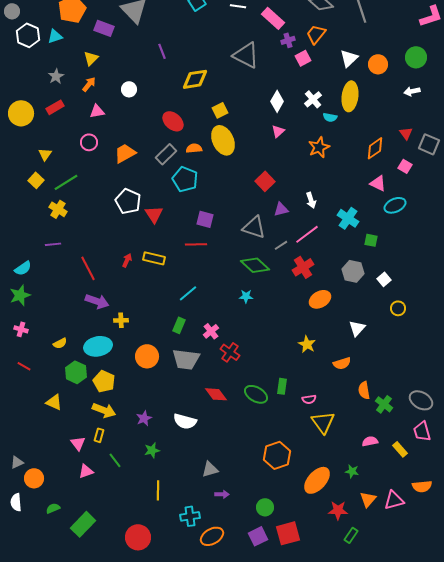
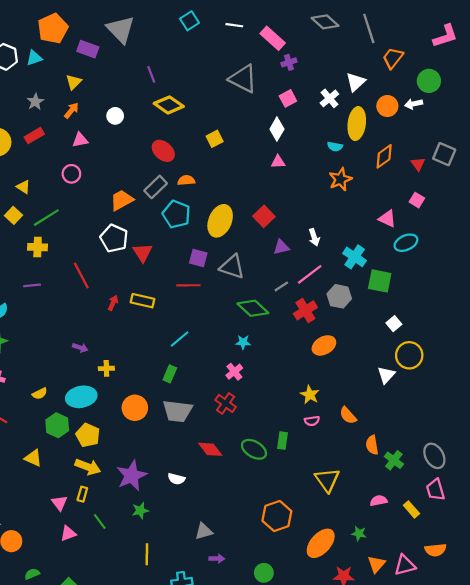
orange trapezoid: (316, 34) -> (393, 58), moved
pink square: (303, 58) -> (288, 98), moved
orange circle: (378, 64) -> (387, 106), moved
yellow diamond: (195, 79) -> (169, 105), moved, turned 44
white arrow: (412, 91) -> (414, 104), moved
white cross: (313, 99) -> (329, 98), moved
pink triangle: (278, 131) -> (278, 162), turned 40
yellow ellipse: (223, 140) -> (220, 221), moved, turned 48
gray square: (429, 144) -> (444, 154), moved
orange star: (319, 147) -> (340, 179), moved
orange diamond: (375, 148) -> (384, 156), moved
orange trapezoid: (125, 153) -> (122, 200), moved
yellow triangle: (45, 154) -> (23, 187), turned -32
yellow cross: (58, 209) -> (38, 247), turned -30
gray triangle: (254, 227) -> (232, 267), moved
green square: (371, 240) -> (380, 281), size x1.6
red line: (88, 268) -> (81, 275), moved
gray hexagon: (353, 271) -> (339, 296), moved
purple arrow: (97, 301) -> (80, 348), size x0.6
yellow circle: (398, 308) -> (409, 355), size x1.6
white triangle: (357, 328) -> (386, 375), moved
pink cross: (211, 331) -> (234, 372), moved
orange semicircle: (342, 363) -> (348, 415), turned 66
pink semicircle: (309, 399) -> (312, 421), moved
gray ellipse: (421, 400) -> (434, 456), turned 30
purple star: (144, 418) -> (132, 476), size x1.8
white semicircle: (185, 421) -> (176, 479), size x0.7

